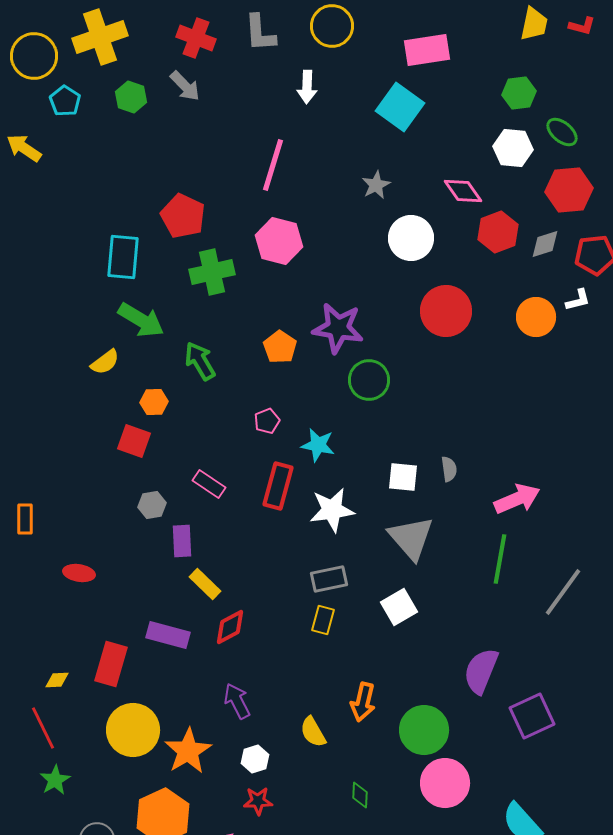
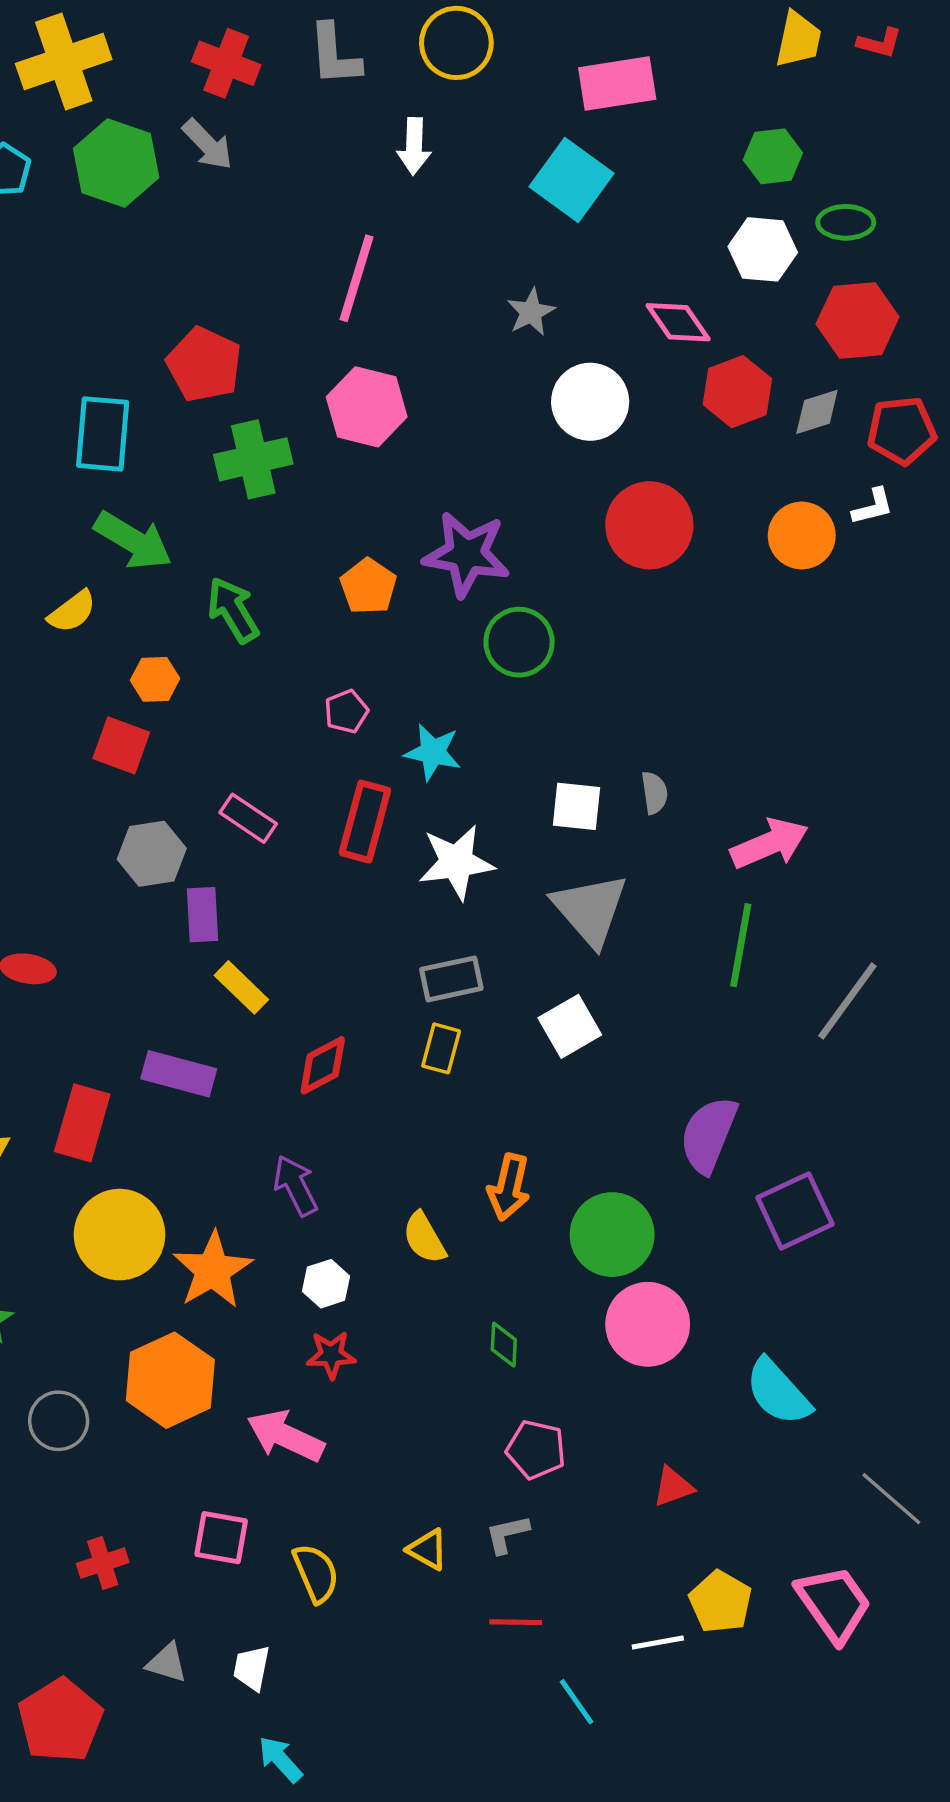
green hexagon: (131, 97) -> (116, 163), size x1.6
green ellipse: (562, 132) -> (846, 222), turned -40
gray hexagon: (152, 505) -> (152, 854), size x1.4
red diamond: (230, 627) -> (323, 1065), moved

